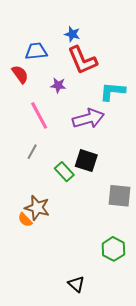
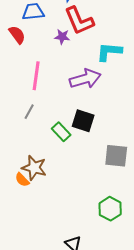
purple star: (58, 85) -> (62, 37), moved
pink line: (39, 115) -> (36, 76), turned 36

